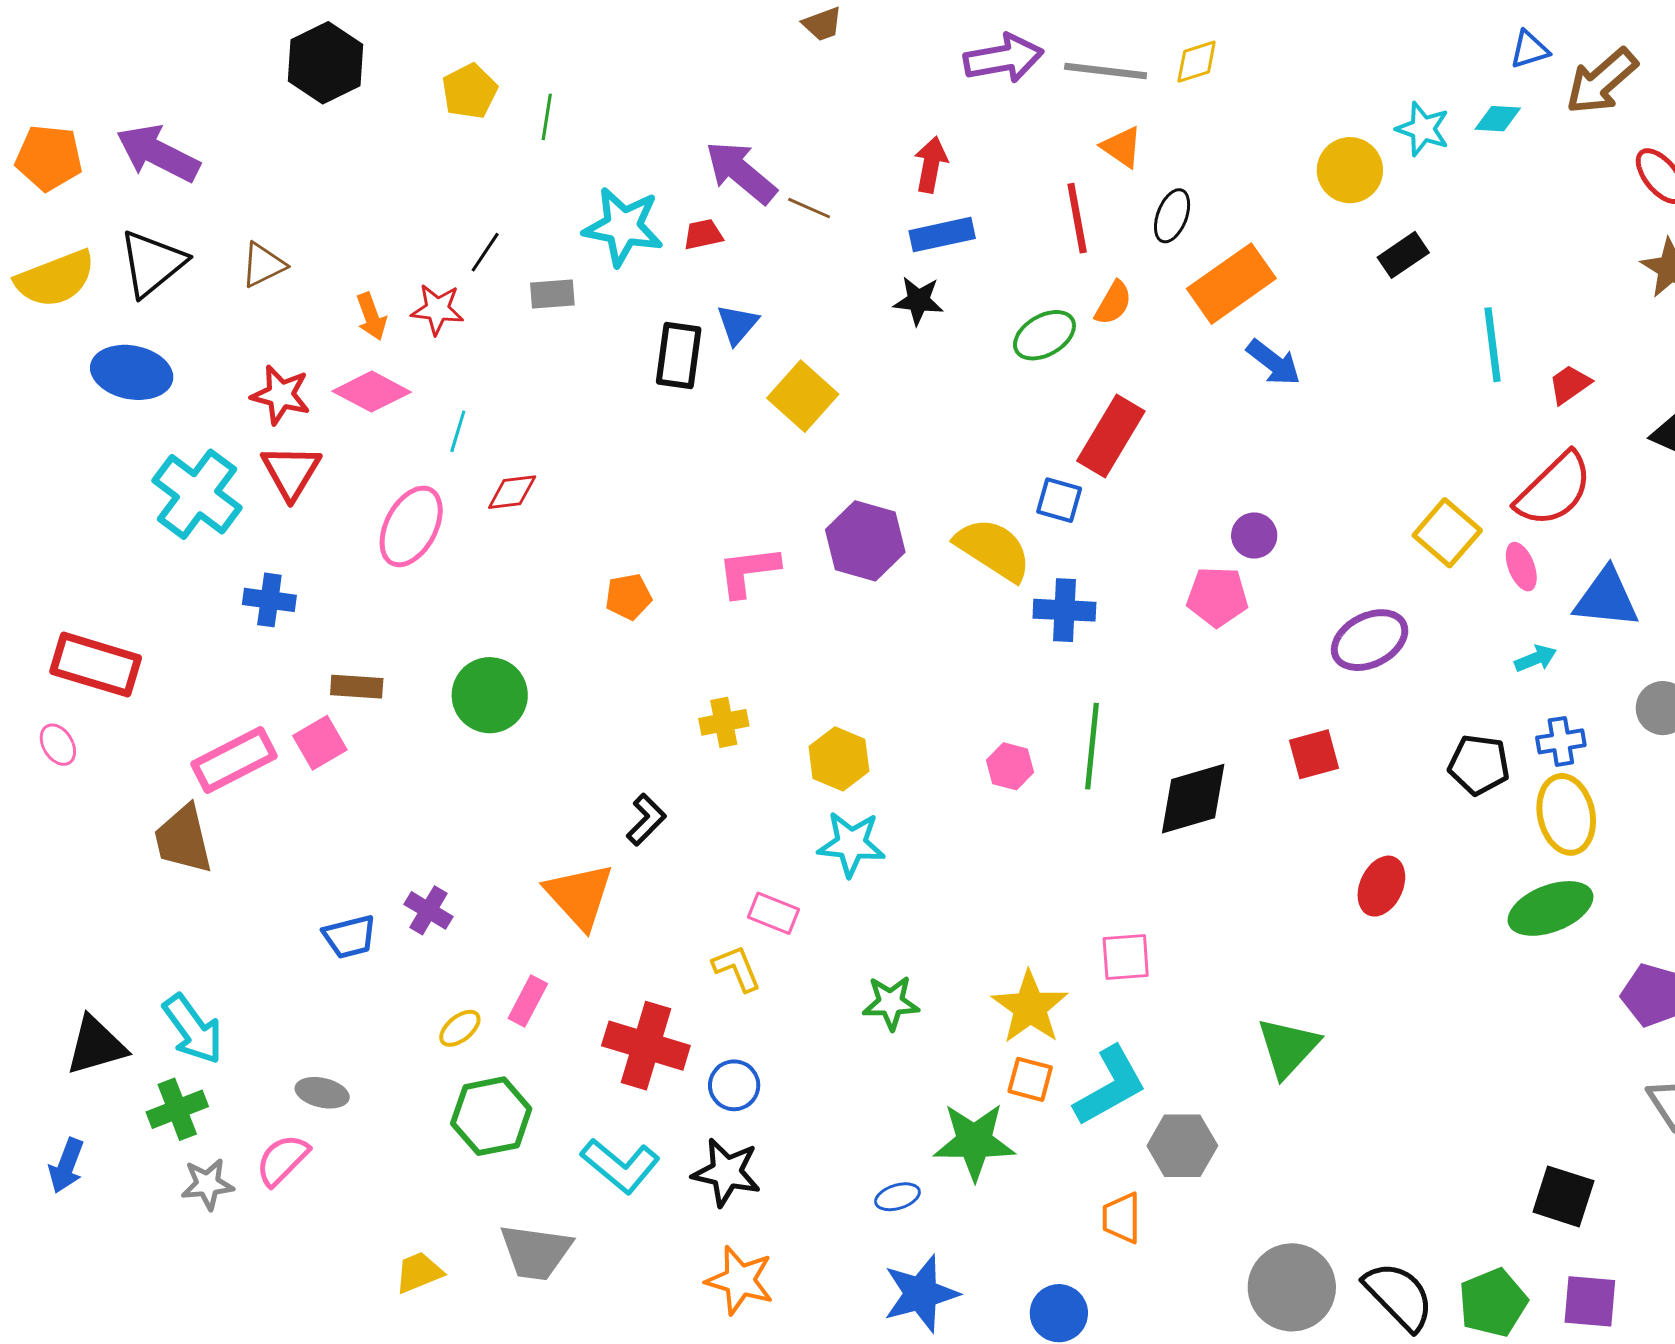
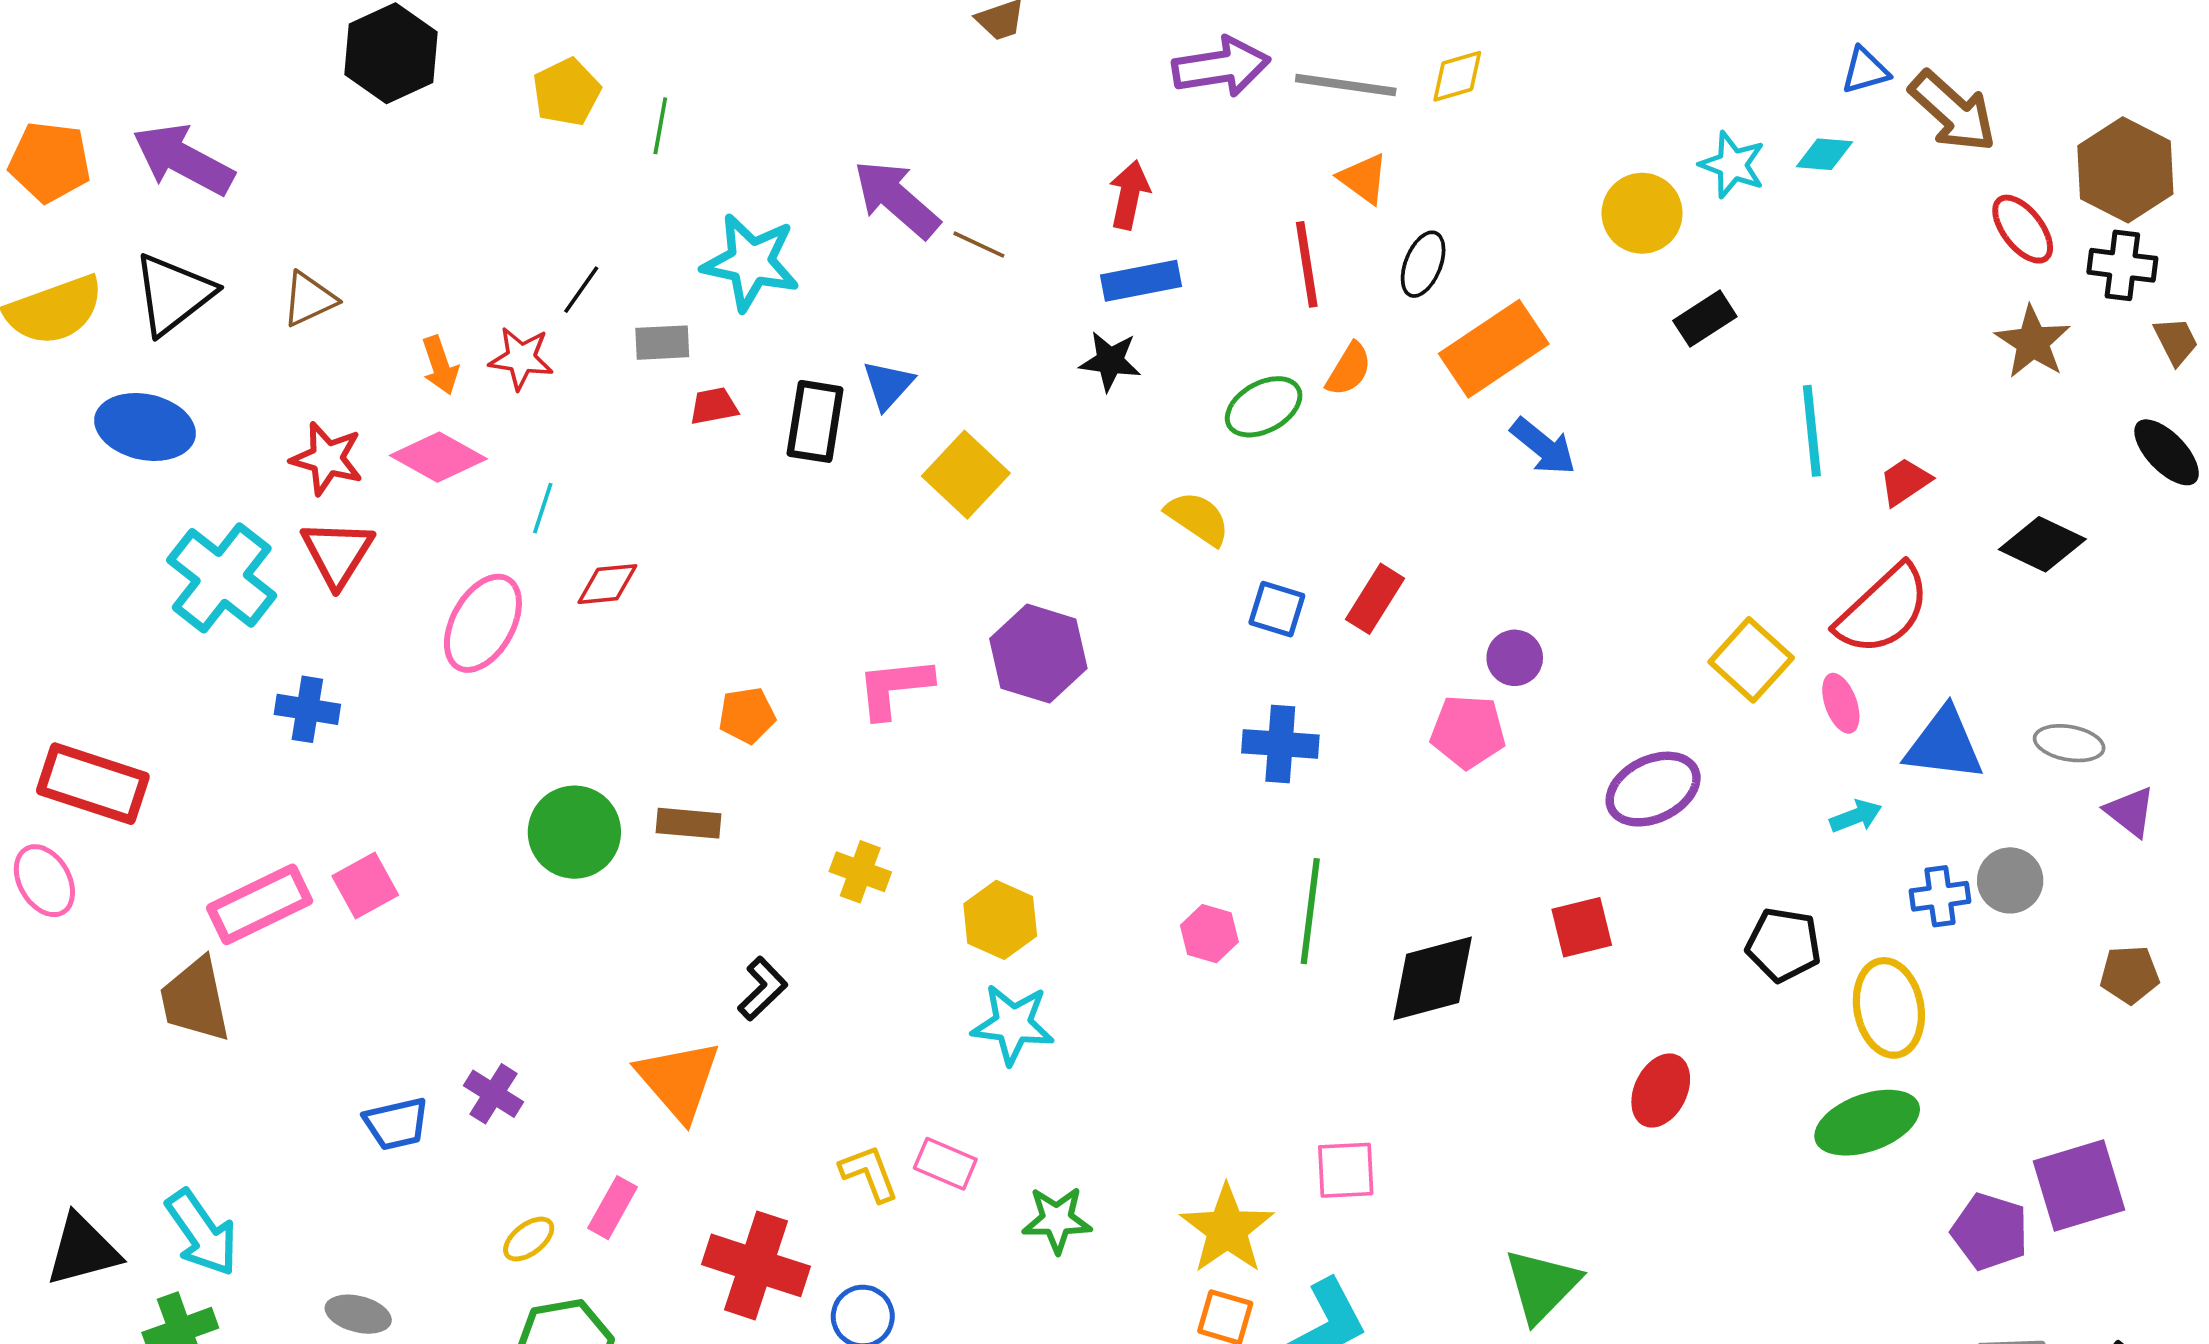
brown arrow: (1602, 81) -> (1953, 111), turned -98
red trapezoid: (703, 234) -> (714, 406), moved
red rectangle: (1111, 436) -> (1375, 599), moved, size x0.7
yellow semicircle: (993, 549) -> (1198, 518), moved, size x0.7
brown rectangle: (357, 687) -> (689, 823), moved
yellow cross: (724, 722) -> (860, 872), turned 30
blue cross: (1561, 741) -> (1940, 896), moved
pink ellipse: (58, 745) -> (44, 881), size x1.4
pink rectangle: (774, 913) -> (945, 1164), moved

